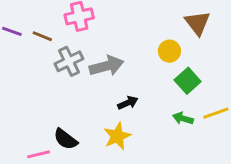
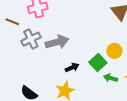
yellow circle: (169, 51) -> (114, 51), moved
green square: (188, 81) -> (98, 62), moved

